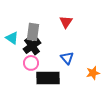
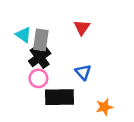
cyan triangle: (12, 38) -> (23, 35), moved
orange star: (93, 73) -> (104, 107), moved

